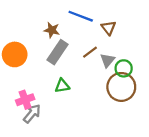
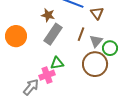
brown line: (90, 52) -> (81, 34), turned -32
brown circle: (121, 87) -> (95, 64), moved
pink cross: (25, 100) -> (47, 75), moved

